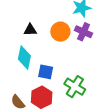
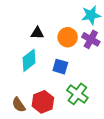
cyan diamond: (24, 57) -> (29, 60), turned 35
blue square: (46, 72) -> (60, 67), moved

